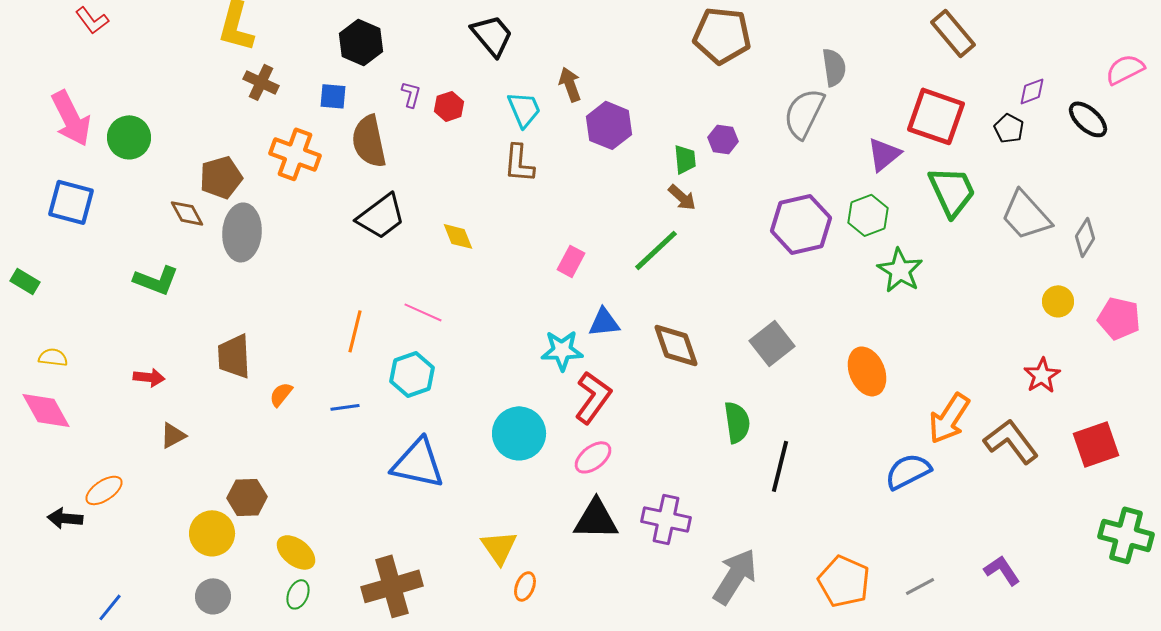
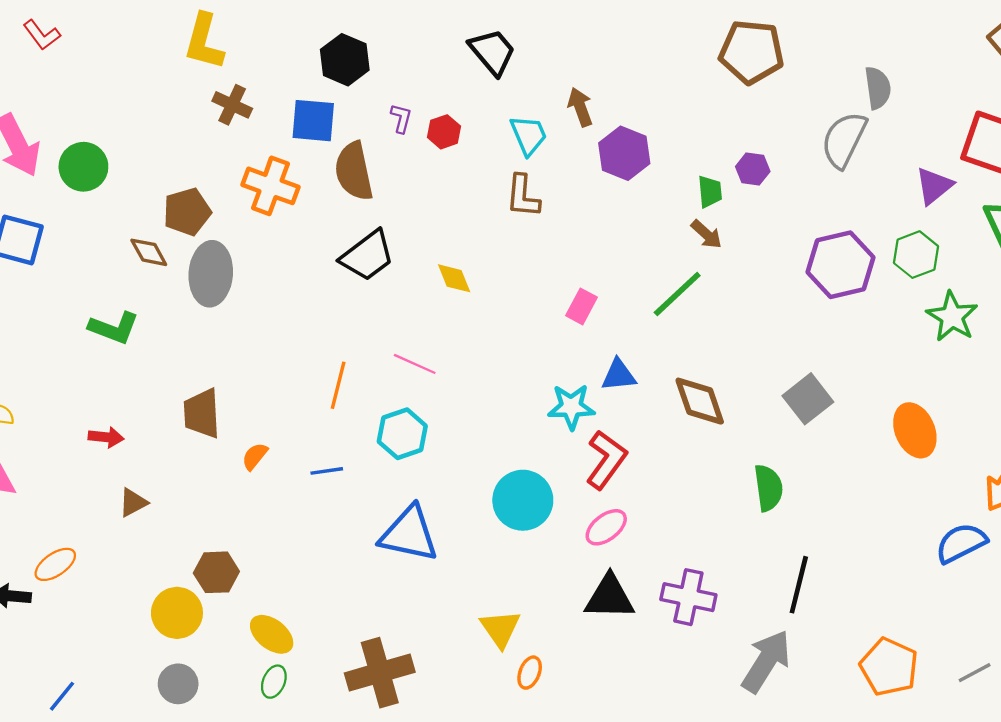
blue square: (333, 96) -> (313, 121), size x1.5
black line: (780, 466) -> (799, 585), moved

